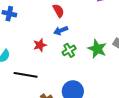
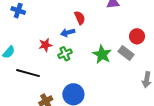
red semicircle: (58, 11) -> (80, 18), moved
green cross: (69, 50) -> (65, 54), moved

